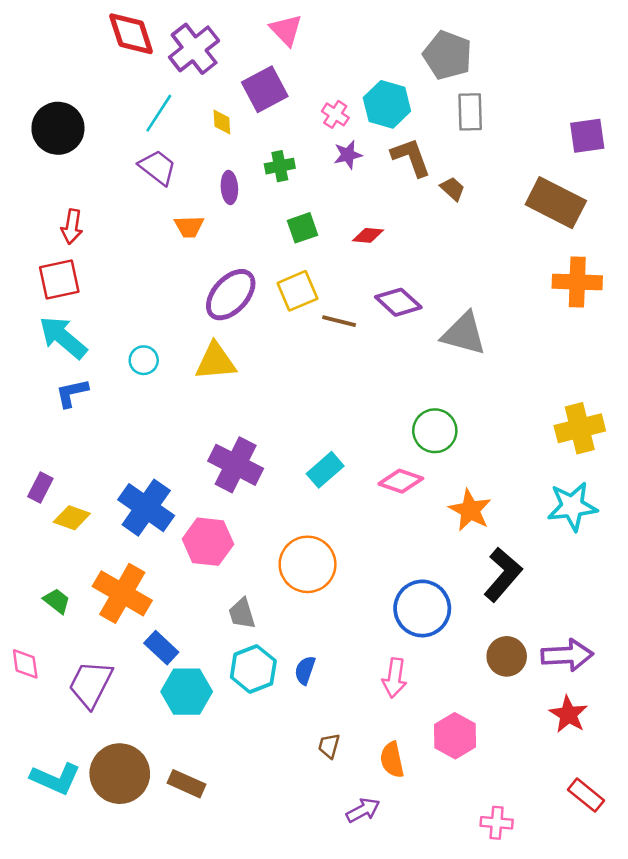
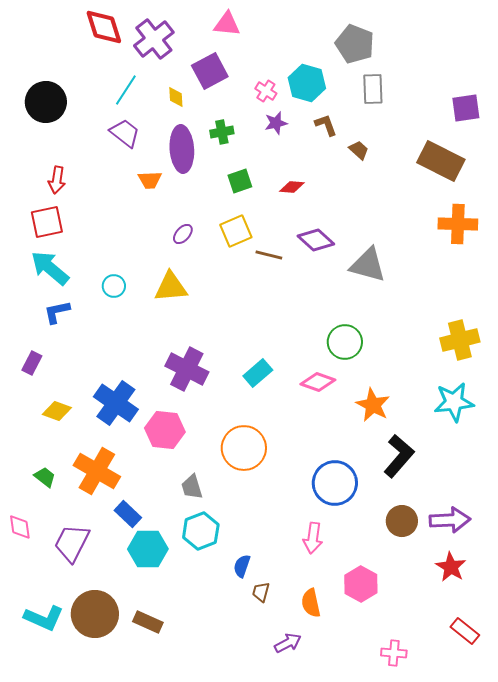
pink triangle: (286, 30) -> (227, 24), turned -40
brown L-shape: (411, 157) -> (326, 125), size x0.7
purple ellipse: (229, 188) -> (182, 149), size x1.8
purple ellipse: (231, 295) -> (183, 234), size x0.5
purple rectangle: (40, 487) -> (32, 363), moved
blue semicircle: (305, 670) -> (242, 566), moved

